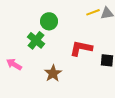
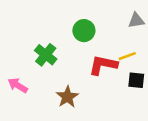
yellow line: (93, 12) -> (127, 56), moved
green circle: (49, 21) -> (84, 31), moved

